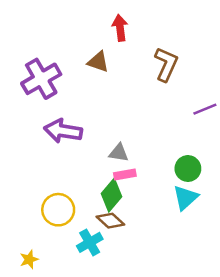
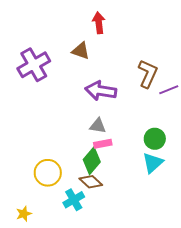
brown L-shape: (166, 64) -> (148, 74), moved
purple arrow: (63, 131) -> (101, 91), moved

